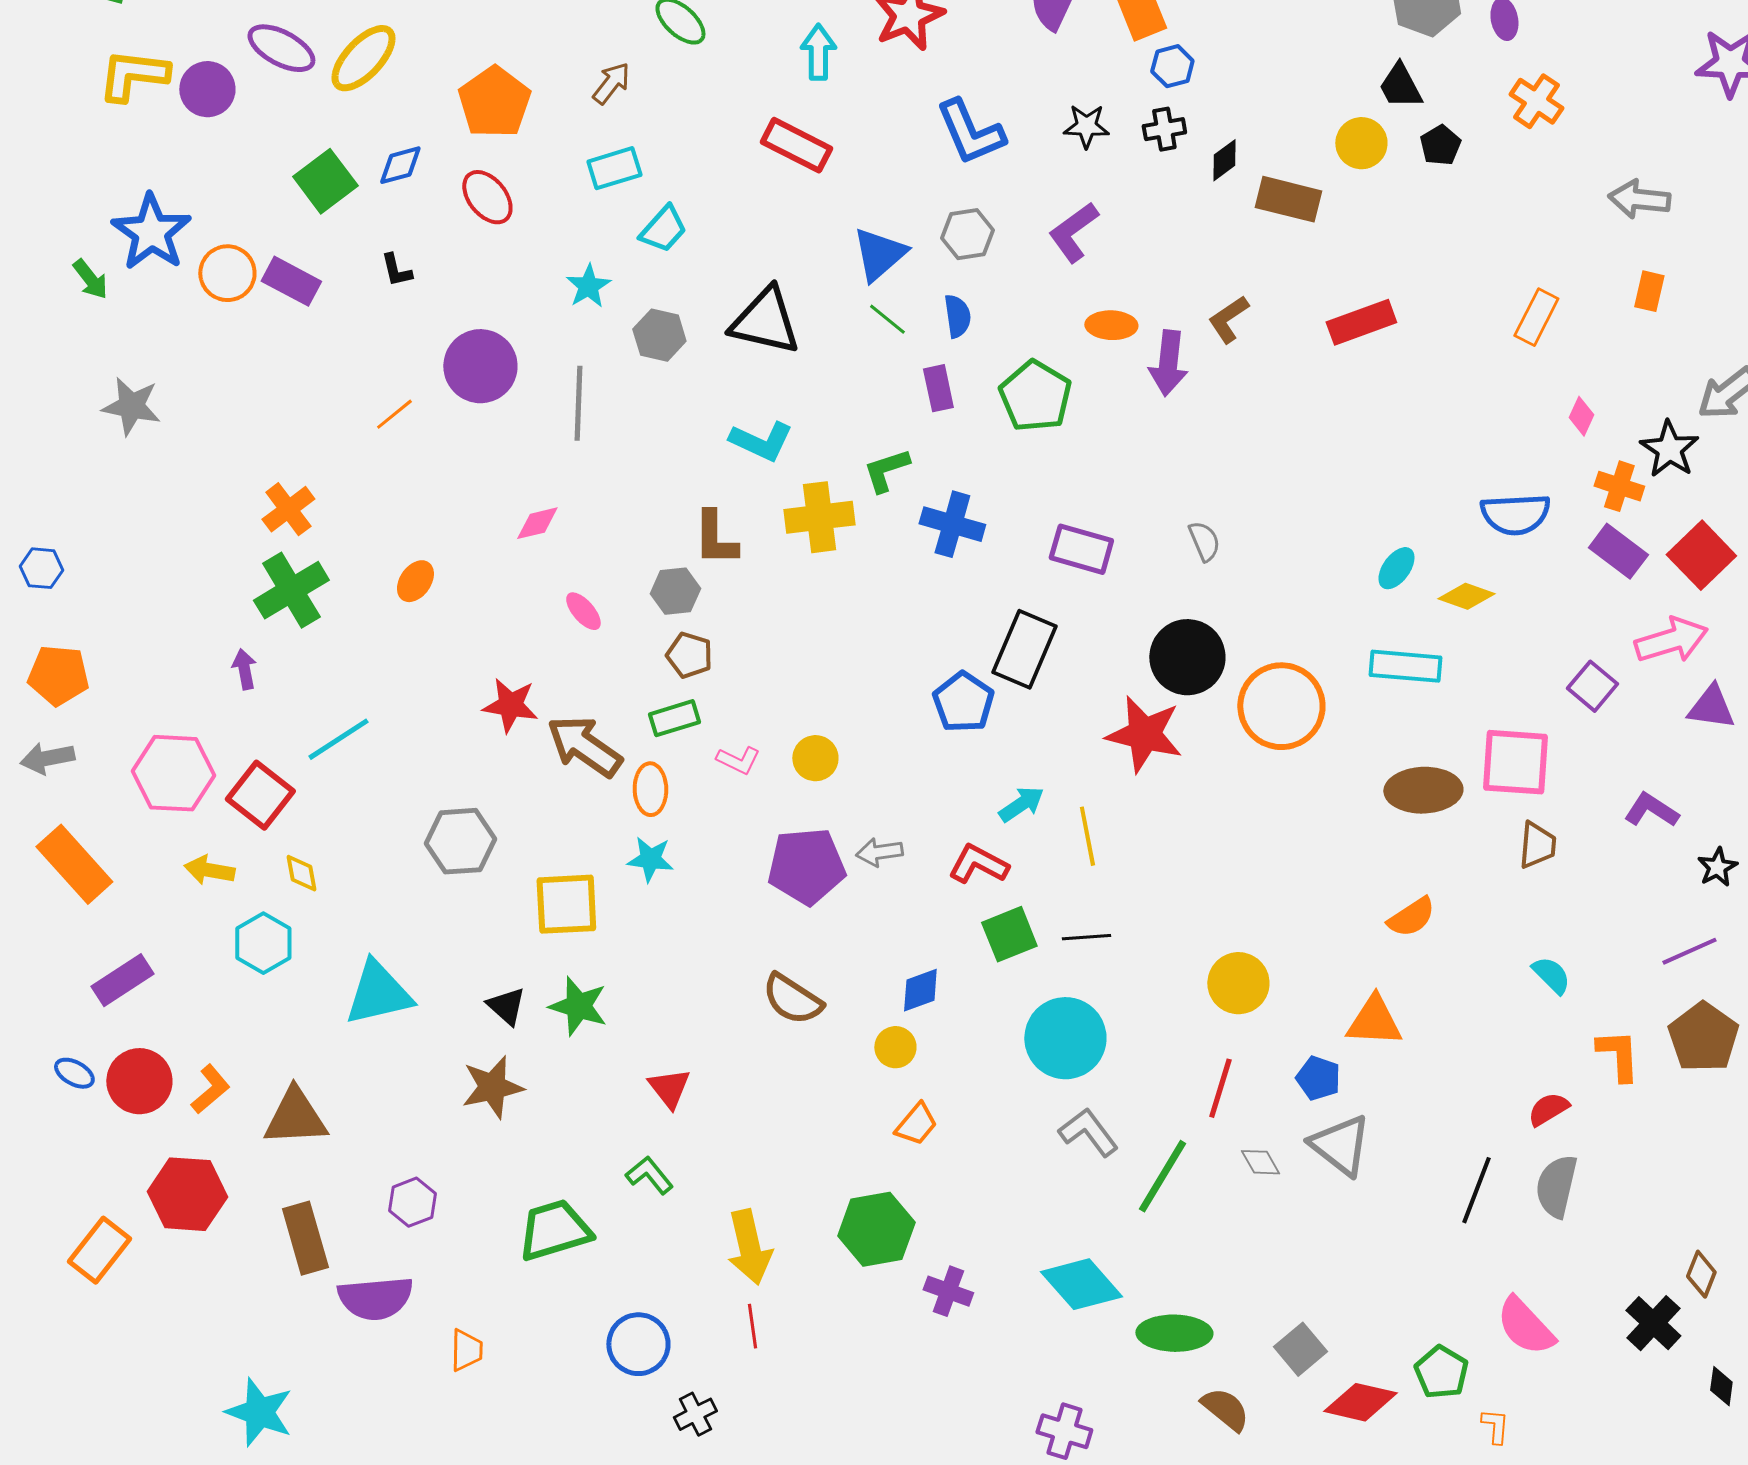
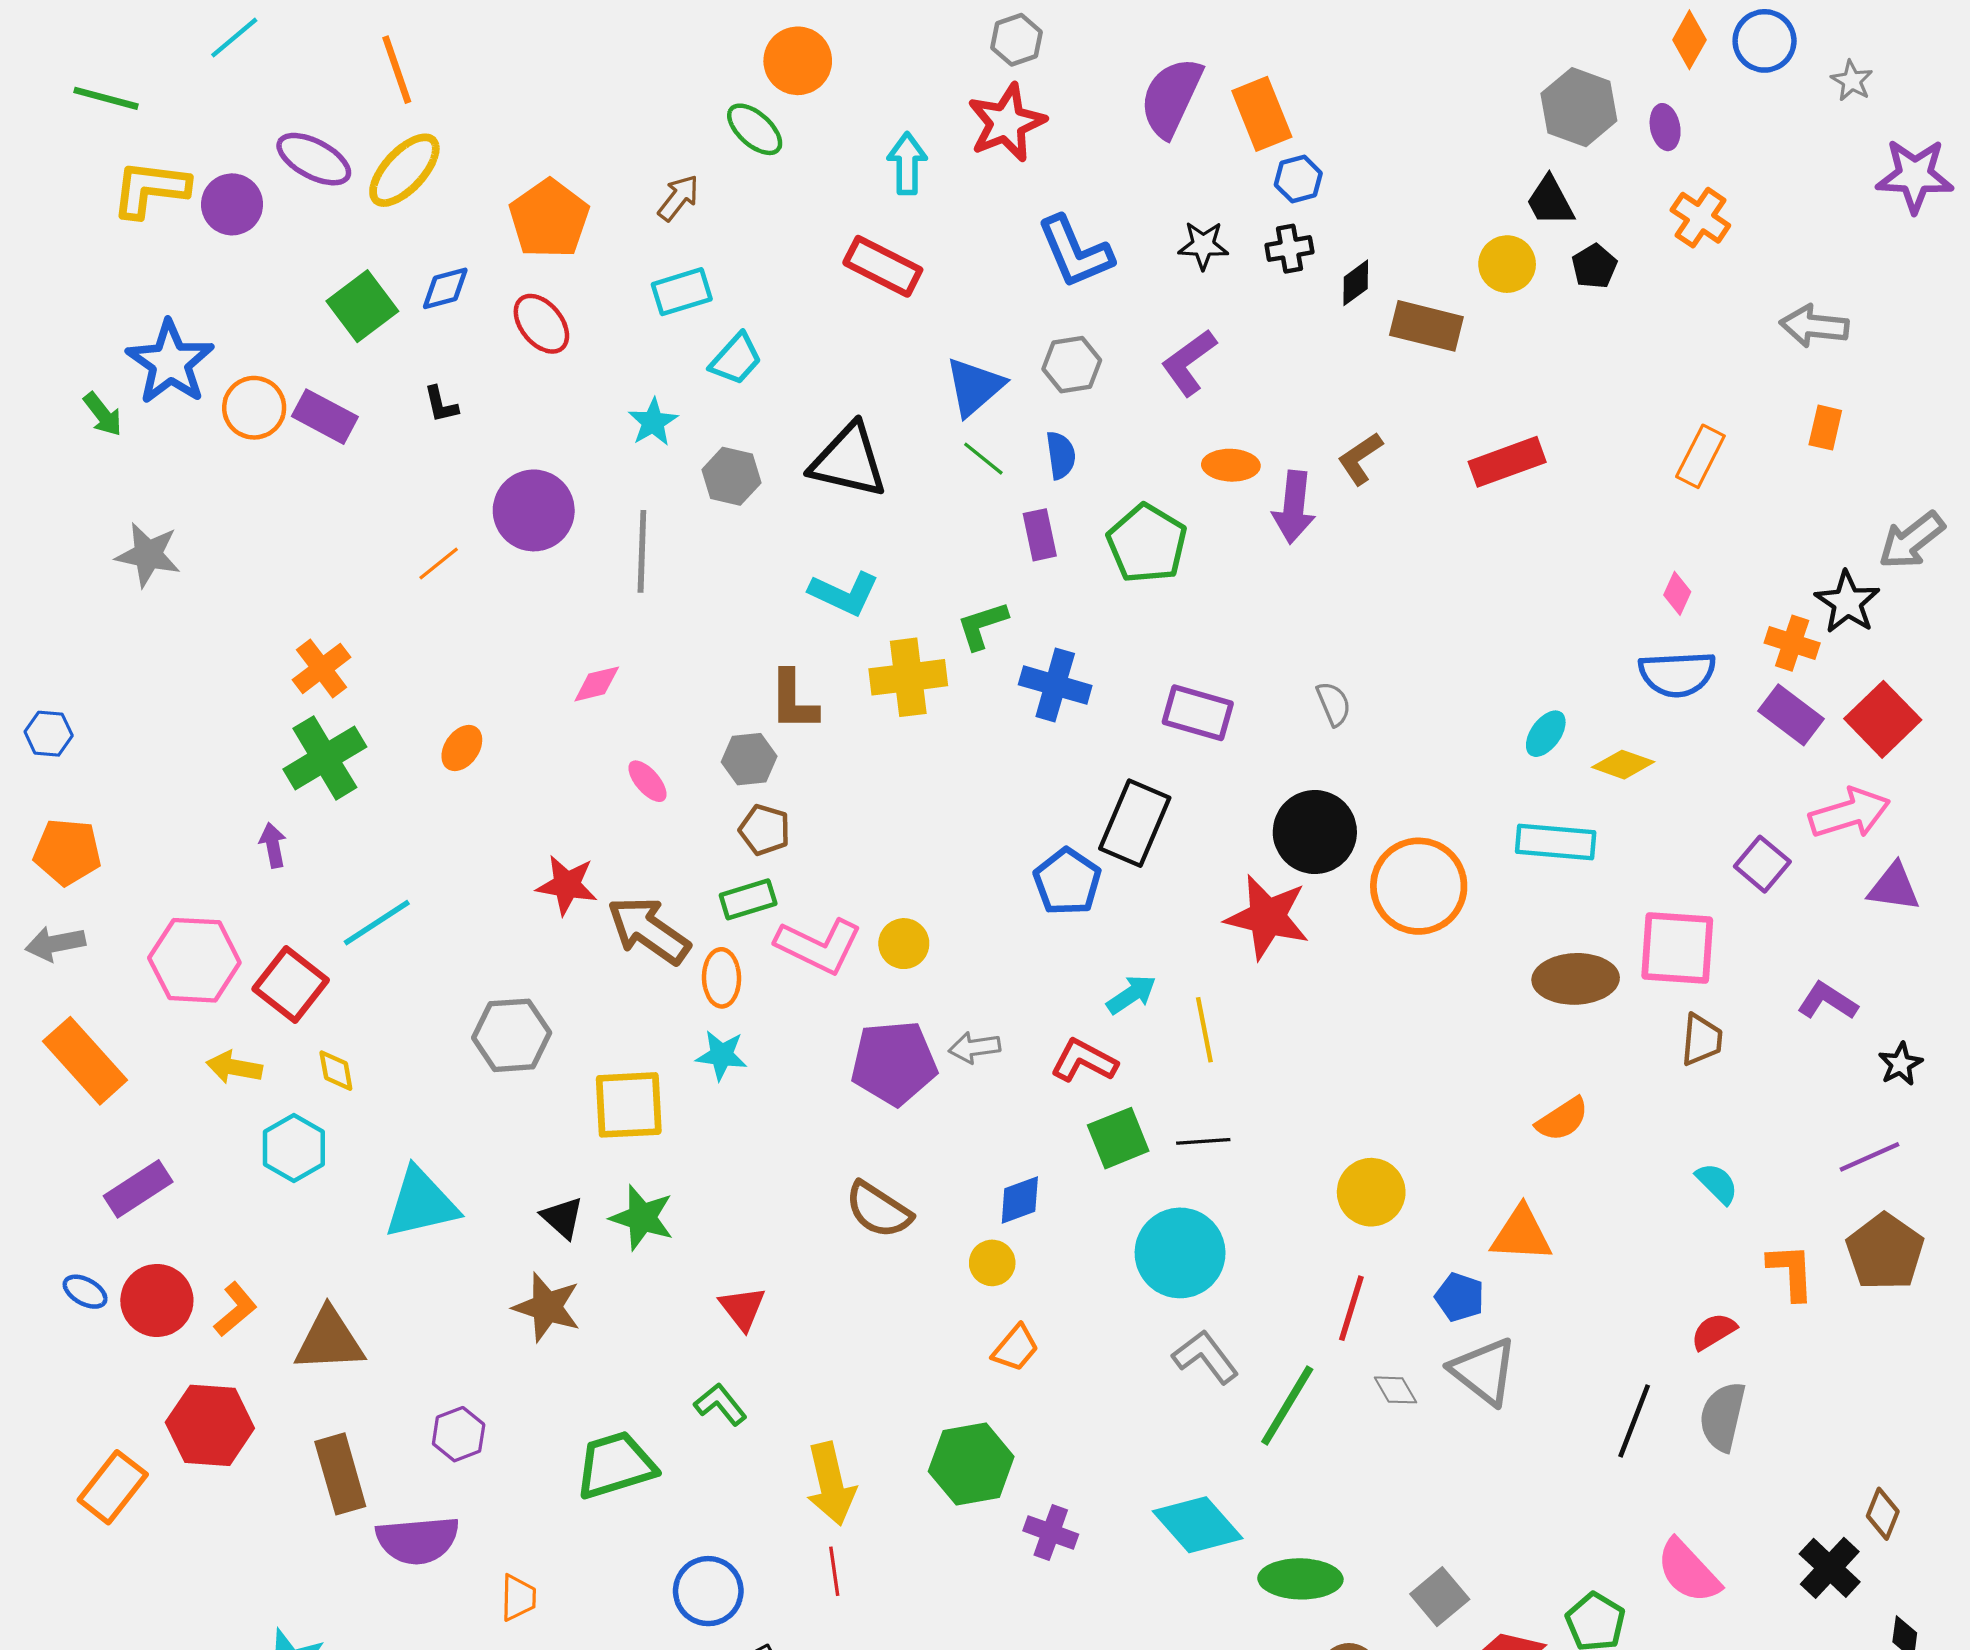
pink diamond: (1581, 416) -> (1677, 593), moved
pink L-shape: (738, 760) -> (819, 946), size x1.8
brown star: (492, 1087) -> (547, 1307), turned 30

